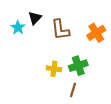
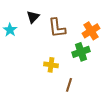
cyan star: (18, 28) -> (10, 30), moved
green cross: (78, 66) -> (81, 52), moved

